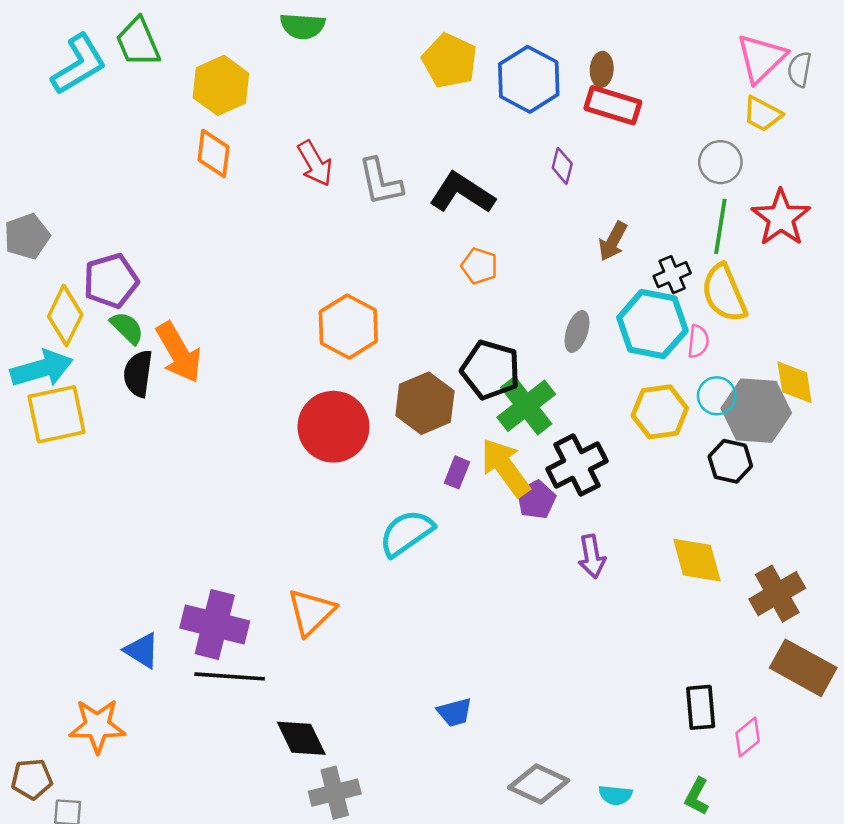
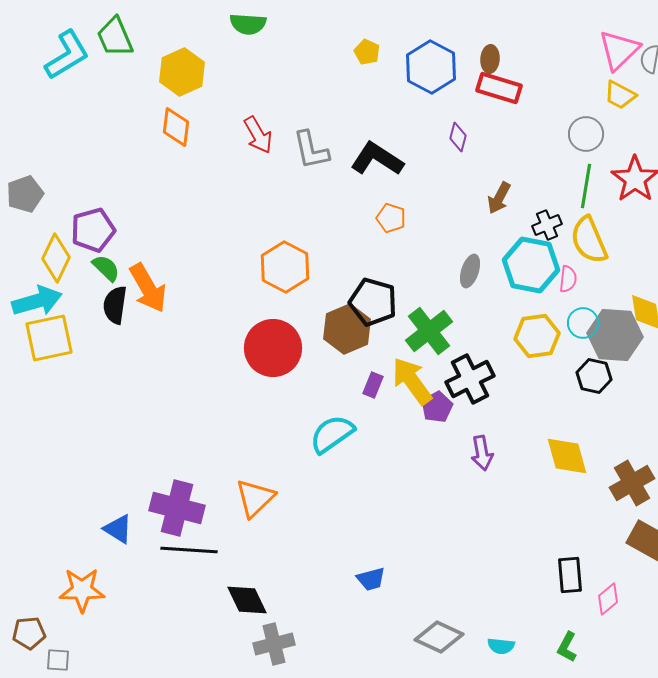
yellow pentagon: (450, 61) -> (367, 52), size x0.6
black pentagon: (490, 370) -> (373, 302), moved

